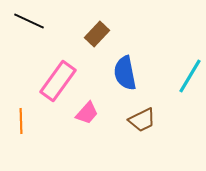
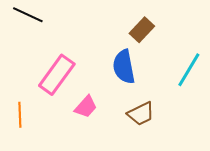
brown rectangle: (97, 34) -> (142, 30), moved

